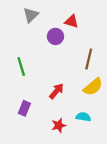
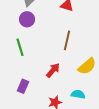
purple circle: (55, 36) -> (27, 19), moved
brown line: (89, 59) -> (67, 40), moved

